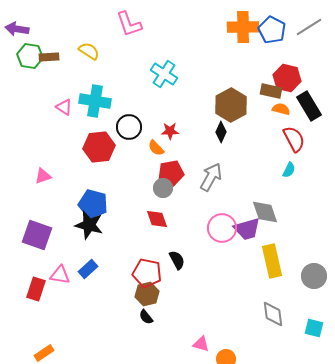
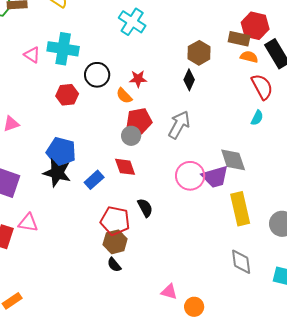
brown hexagon: (231, 105) -> (199, 53), size x0.7
red hexagon: (99, 147) -> (67, 95), size x0.7
blue rectangle: (88, 269) -> (94, 180), moved

